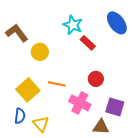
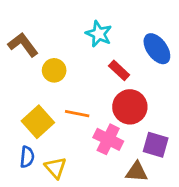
blue ellipse: (117, 23) -> (157, 49), moved
red rectangle: (88, 43) -> (119, 70), moved
red circle: (96, 79) -> (130, 107), size x1.6

